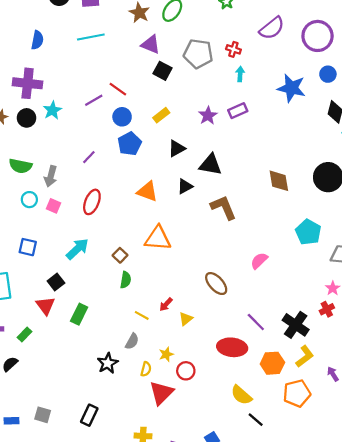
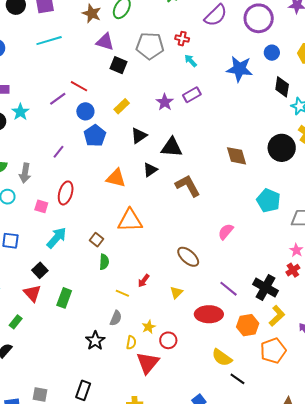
cyan arrow: (240, 74) -> (191, 61), turned -40
pink square: (54, 206) -> (41, 206), moved
yellow triangle: (186, 319) -> (176, 292), moved

